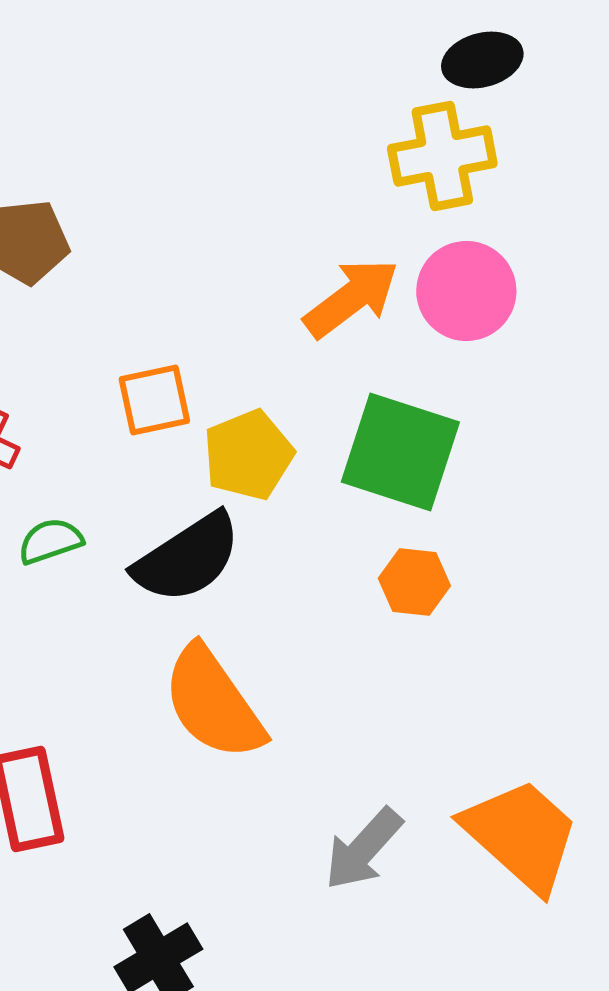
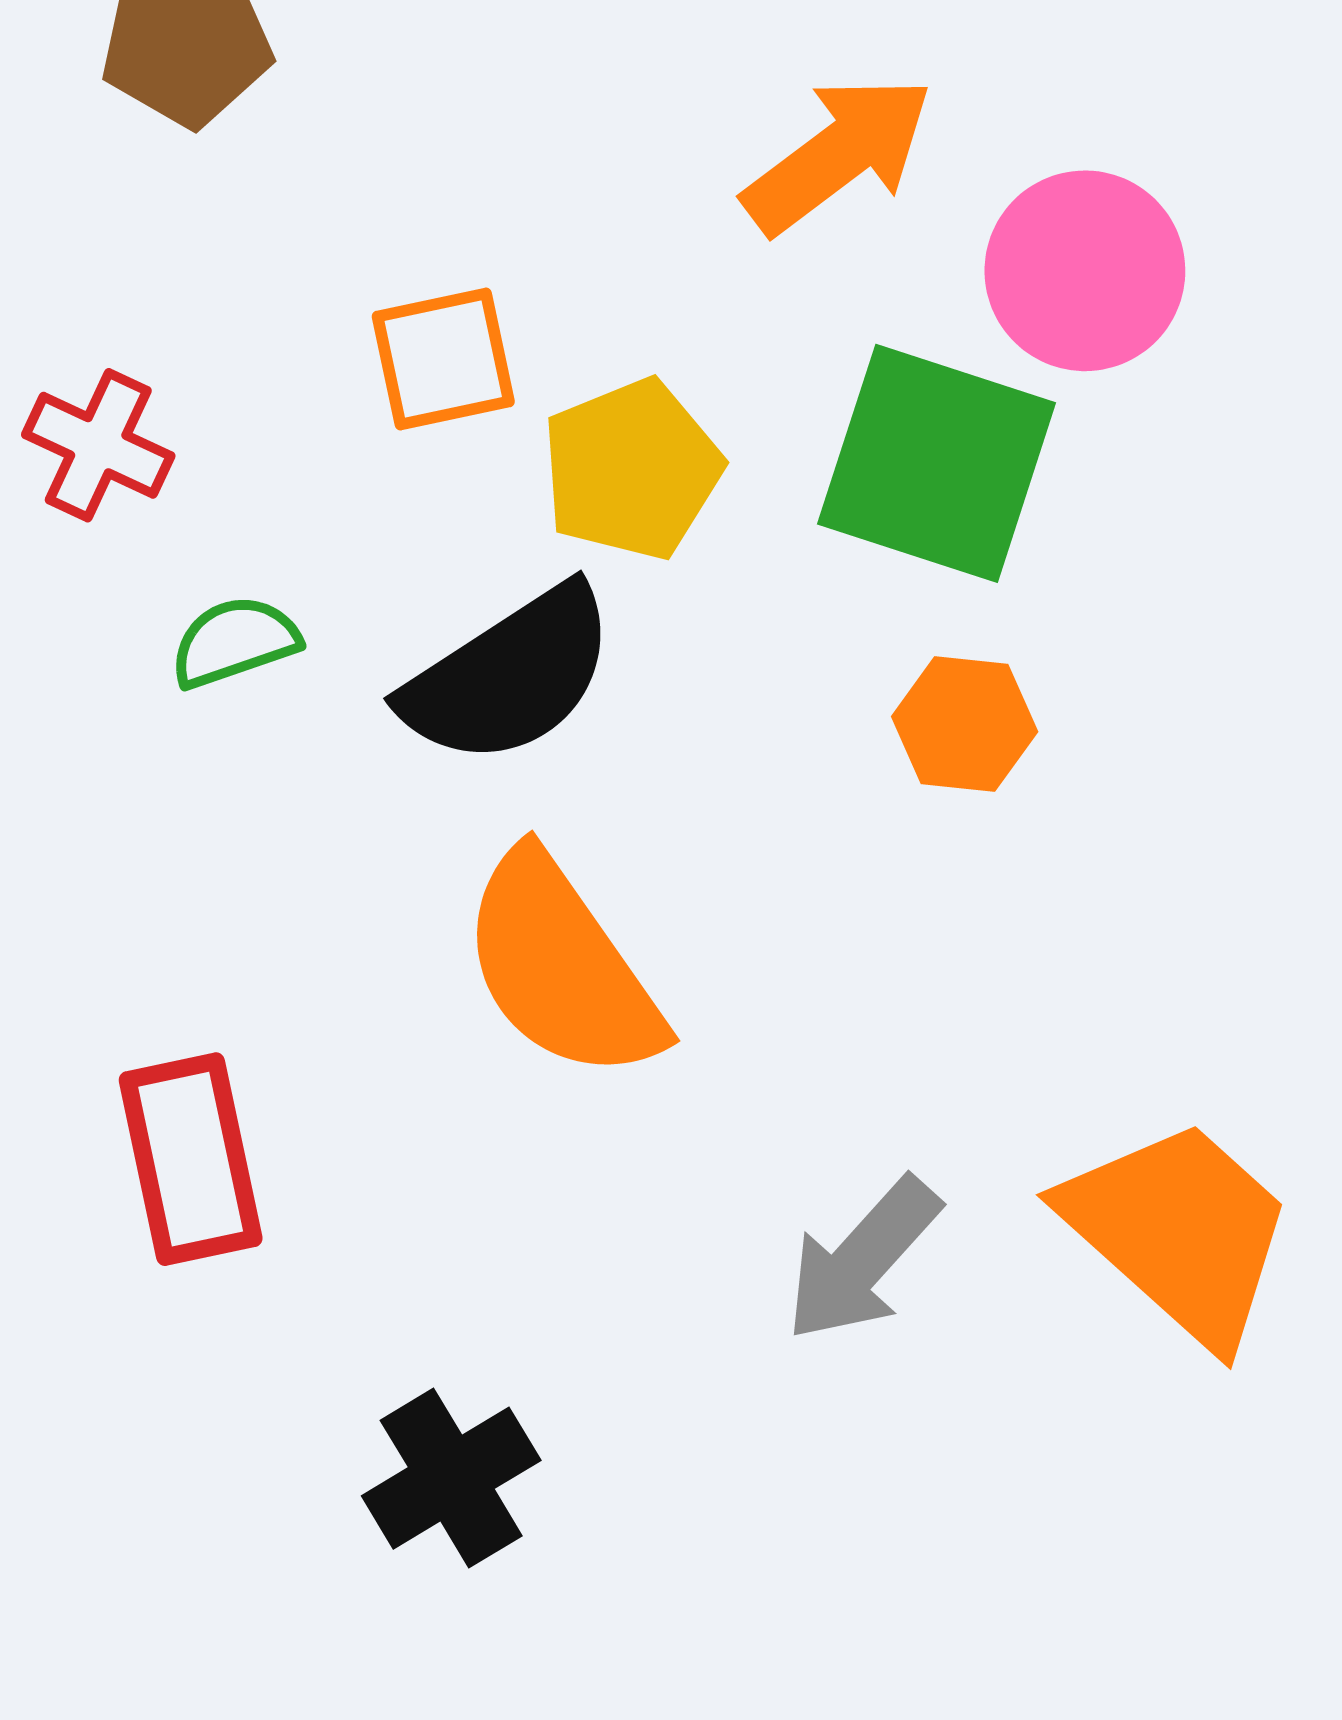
pink circle: (466, 291) -> (1085, 271), moved

